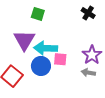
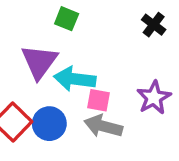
blue circle: (41, 66) -> (49, 124), moved
gray arrow: (88, 73) -> (103, 126), moved, size x1.5

